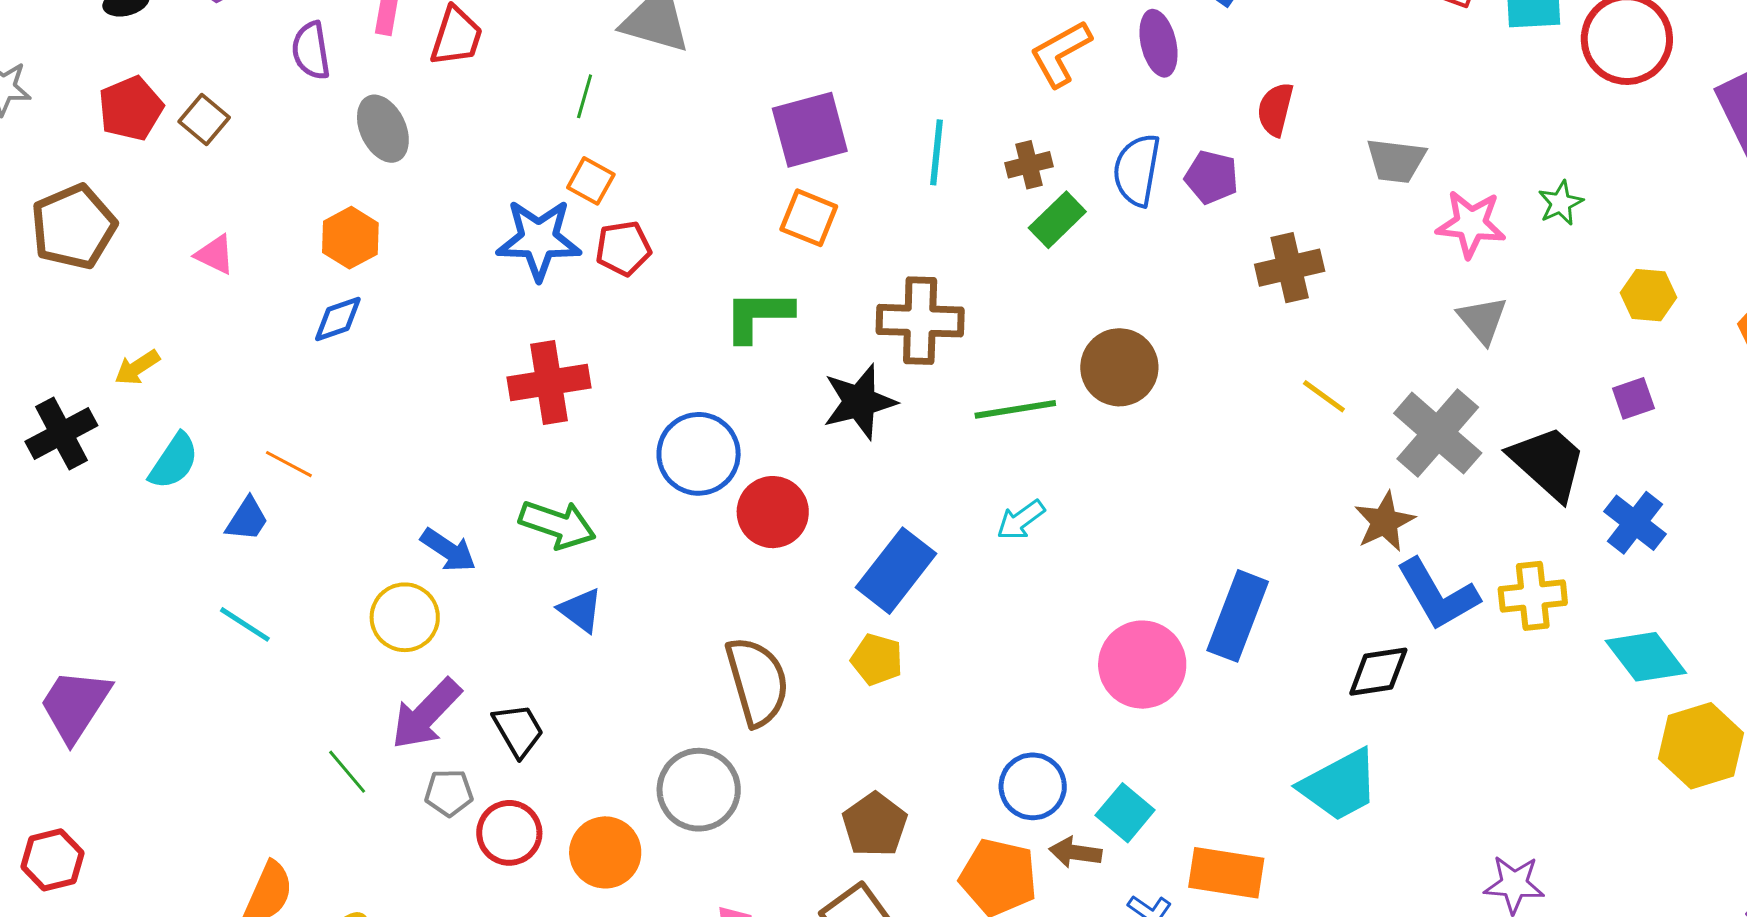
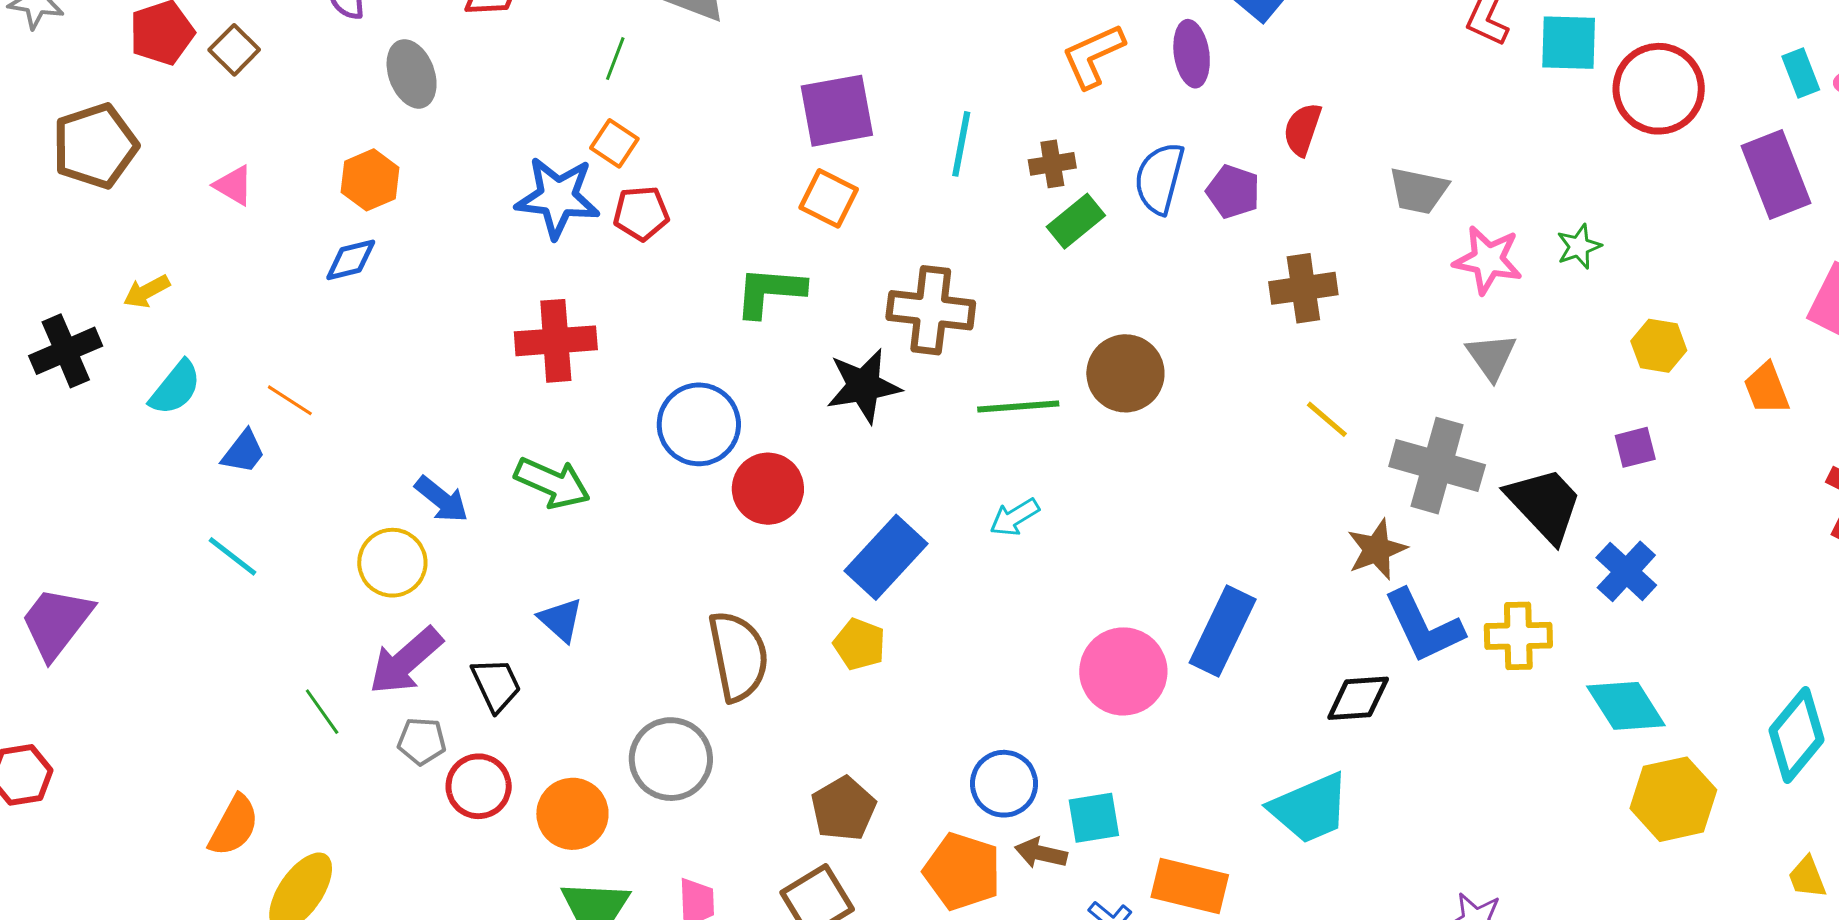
gray cross: (1438, 433) -> (1437, 466), turned -30
blue triangle: (581, 610) -> (561, 620), moved
cyan square: (1125, 813) -> (1094, 818), turned 36

